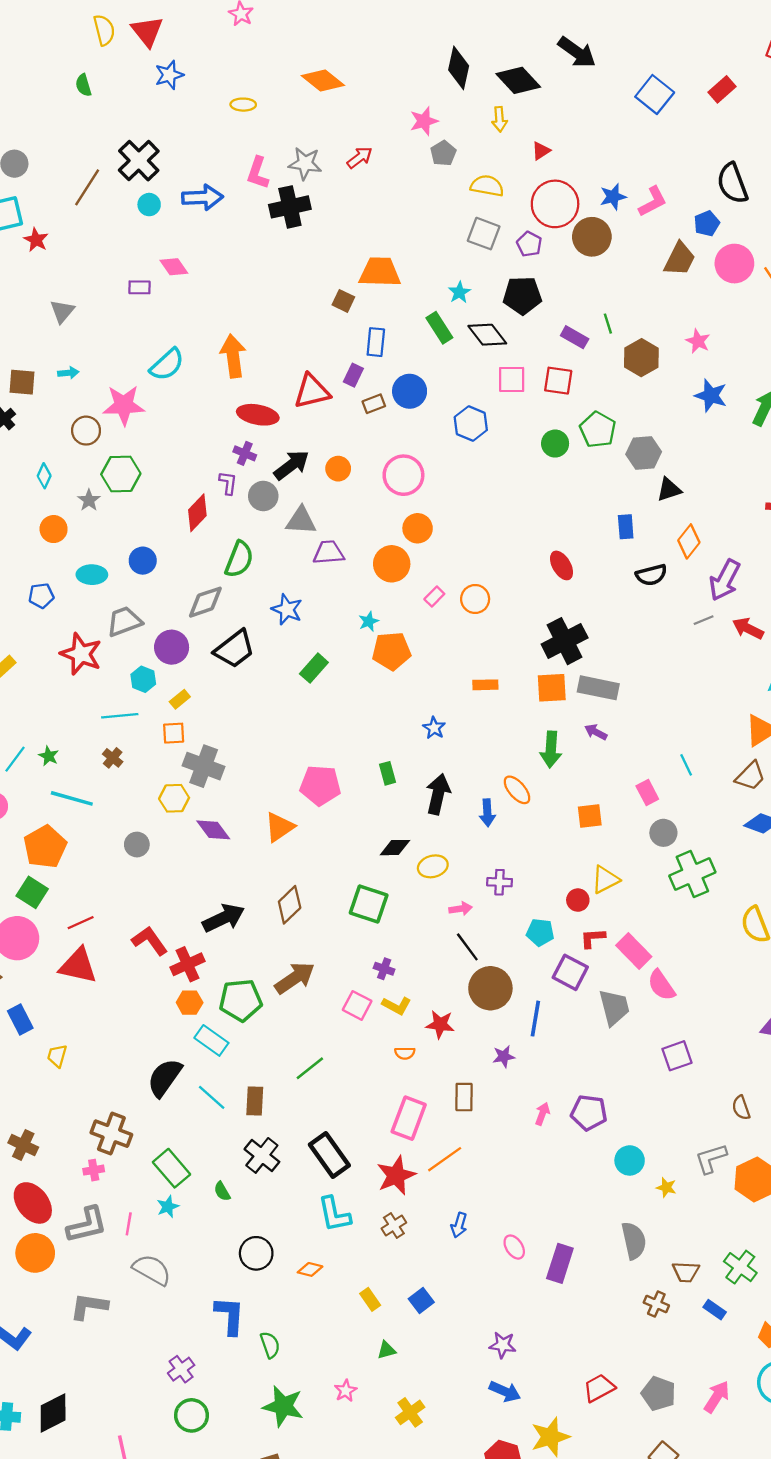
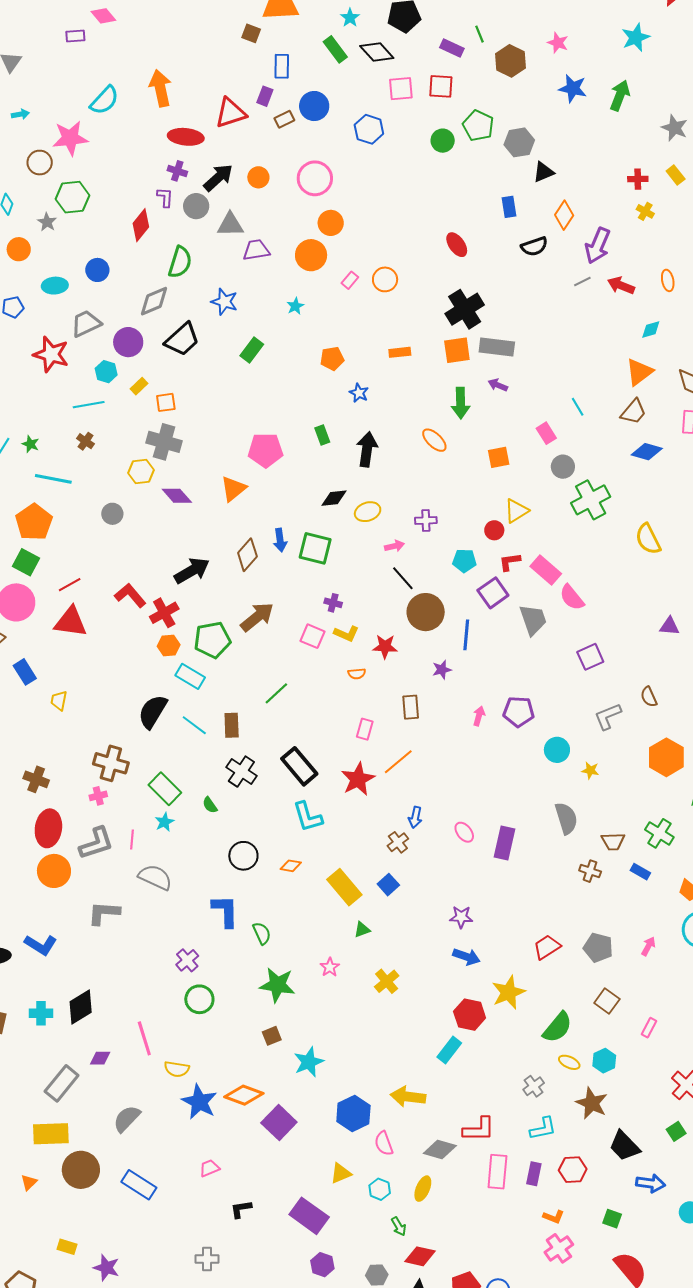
orange pentagon: (391, 651) -> (332, 359), moved, size x0.7
orange square: (174, 733) -> (166, 402), moved
blue arrow: (487, 813) -> (280, 540), moved
purple square: (570, 972) -> (493, 593), turned 32
pink rectangle: (409, 1118) -> (365, 729), size x0.6
gray L-shape: (711, 1158) -> (608, 716), moved
red ellipse: (33, 1203) -> (48, 828), turned 51
brown cross: (394, 1226) -> (398, 842), moved
yellow rectangle: (370, 1299) -> (344, 887), size x1.8
pink arrow: (717, 1397) -> (648, 946), size x0.7

